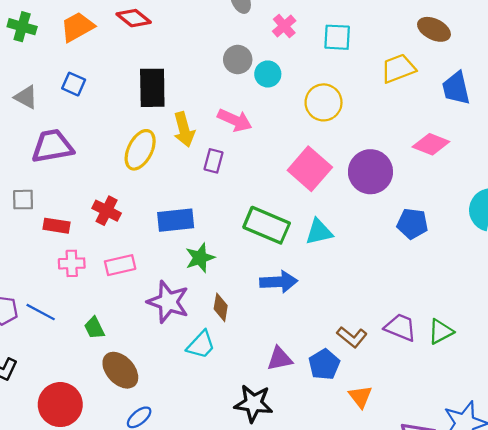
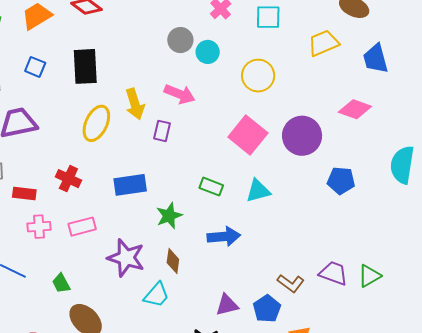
black rectangle: (152, 88) -> (85, 66), moved
green rectangle: (267, 225) -> (211, 187), size x0.6
green star: (200, 258) -> (169, 216), moved

